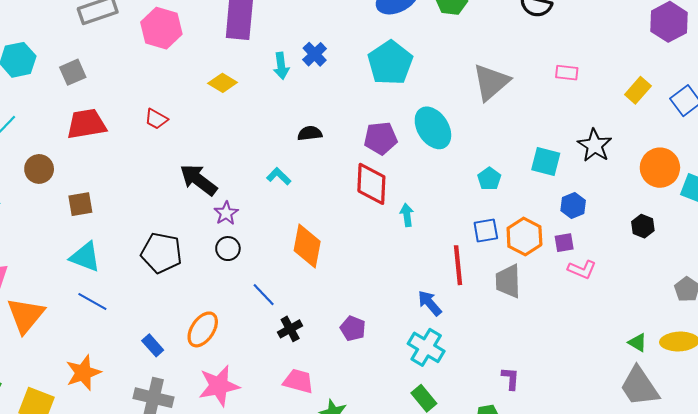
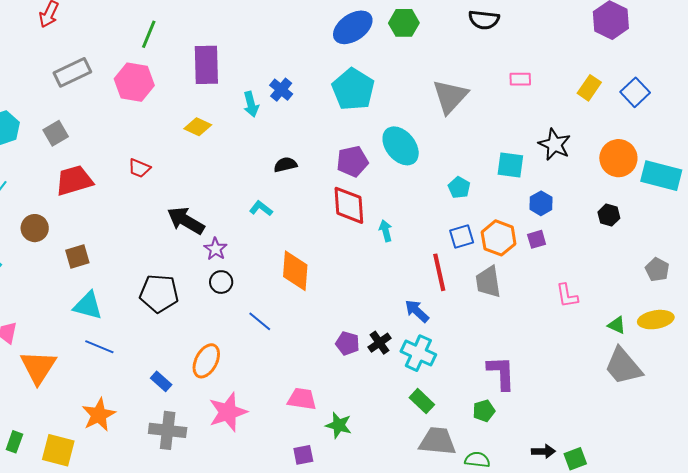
pink L-shape: (582, 269) -> (567, 296), moved, turned 64
black cross: (290, 329) -> (380, 343), moved
purple L-shape: (511, 378) -> (501, 373), size x1.6

